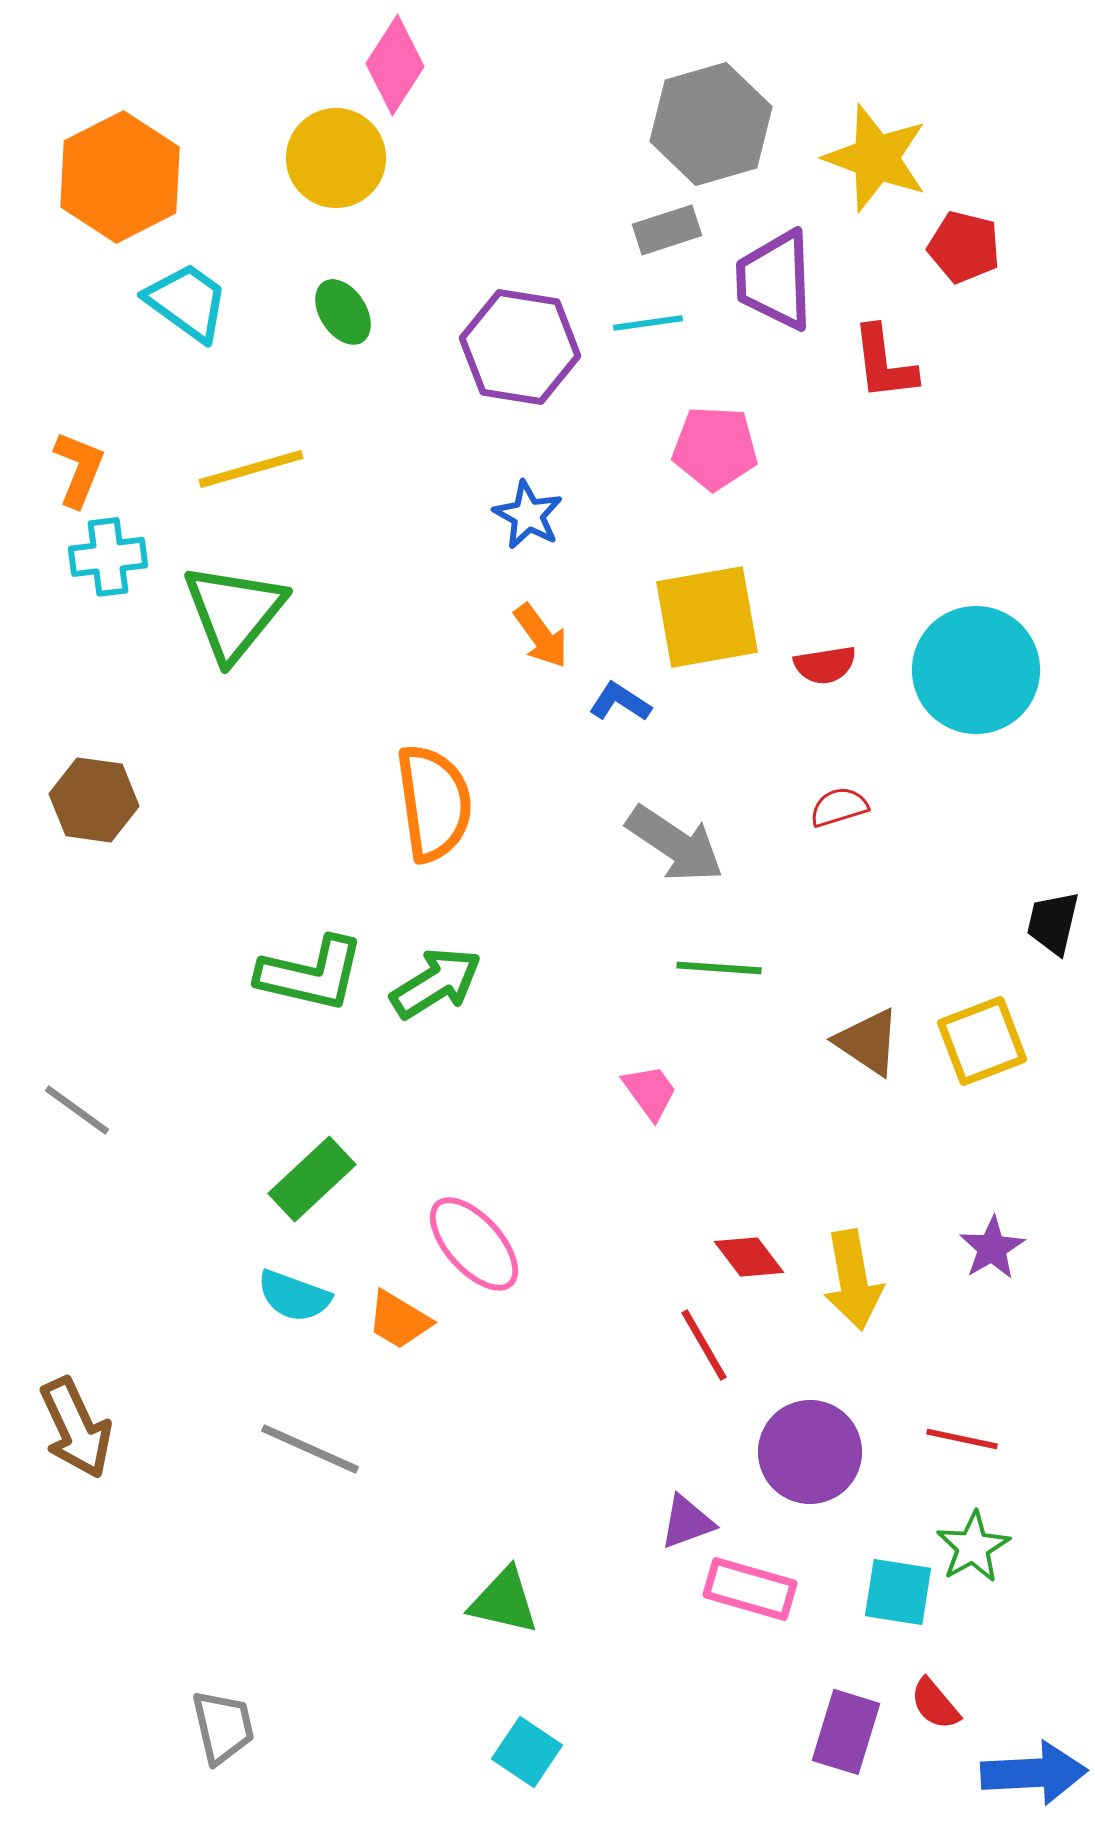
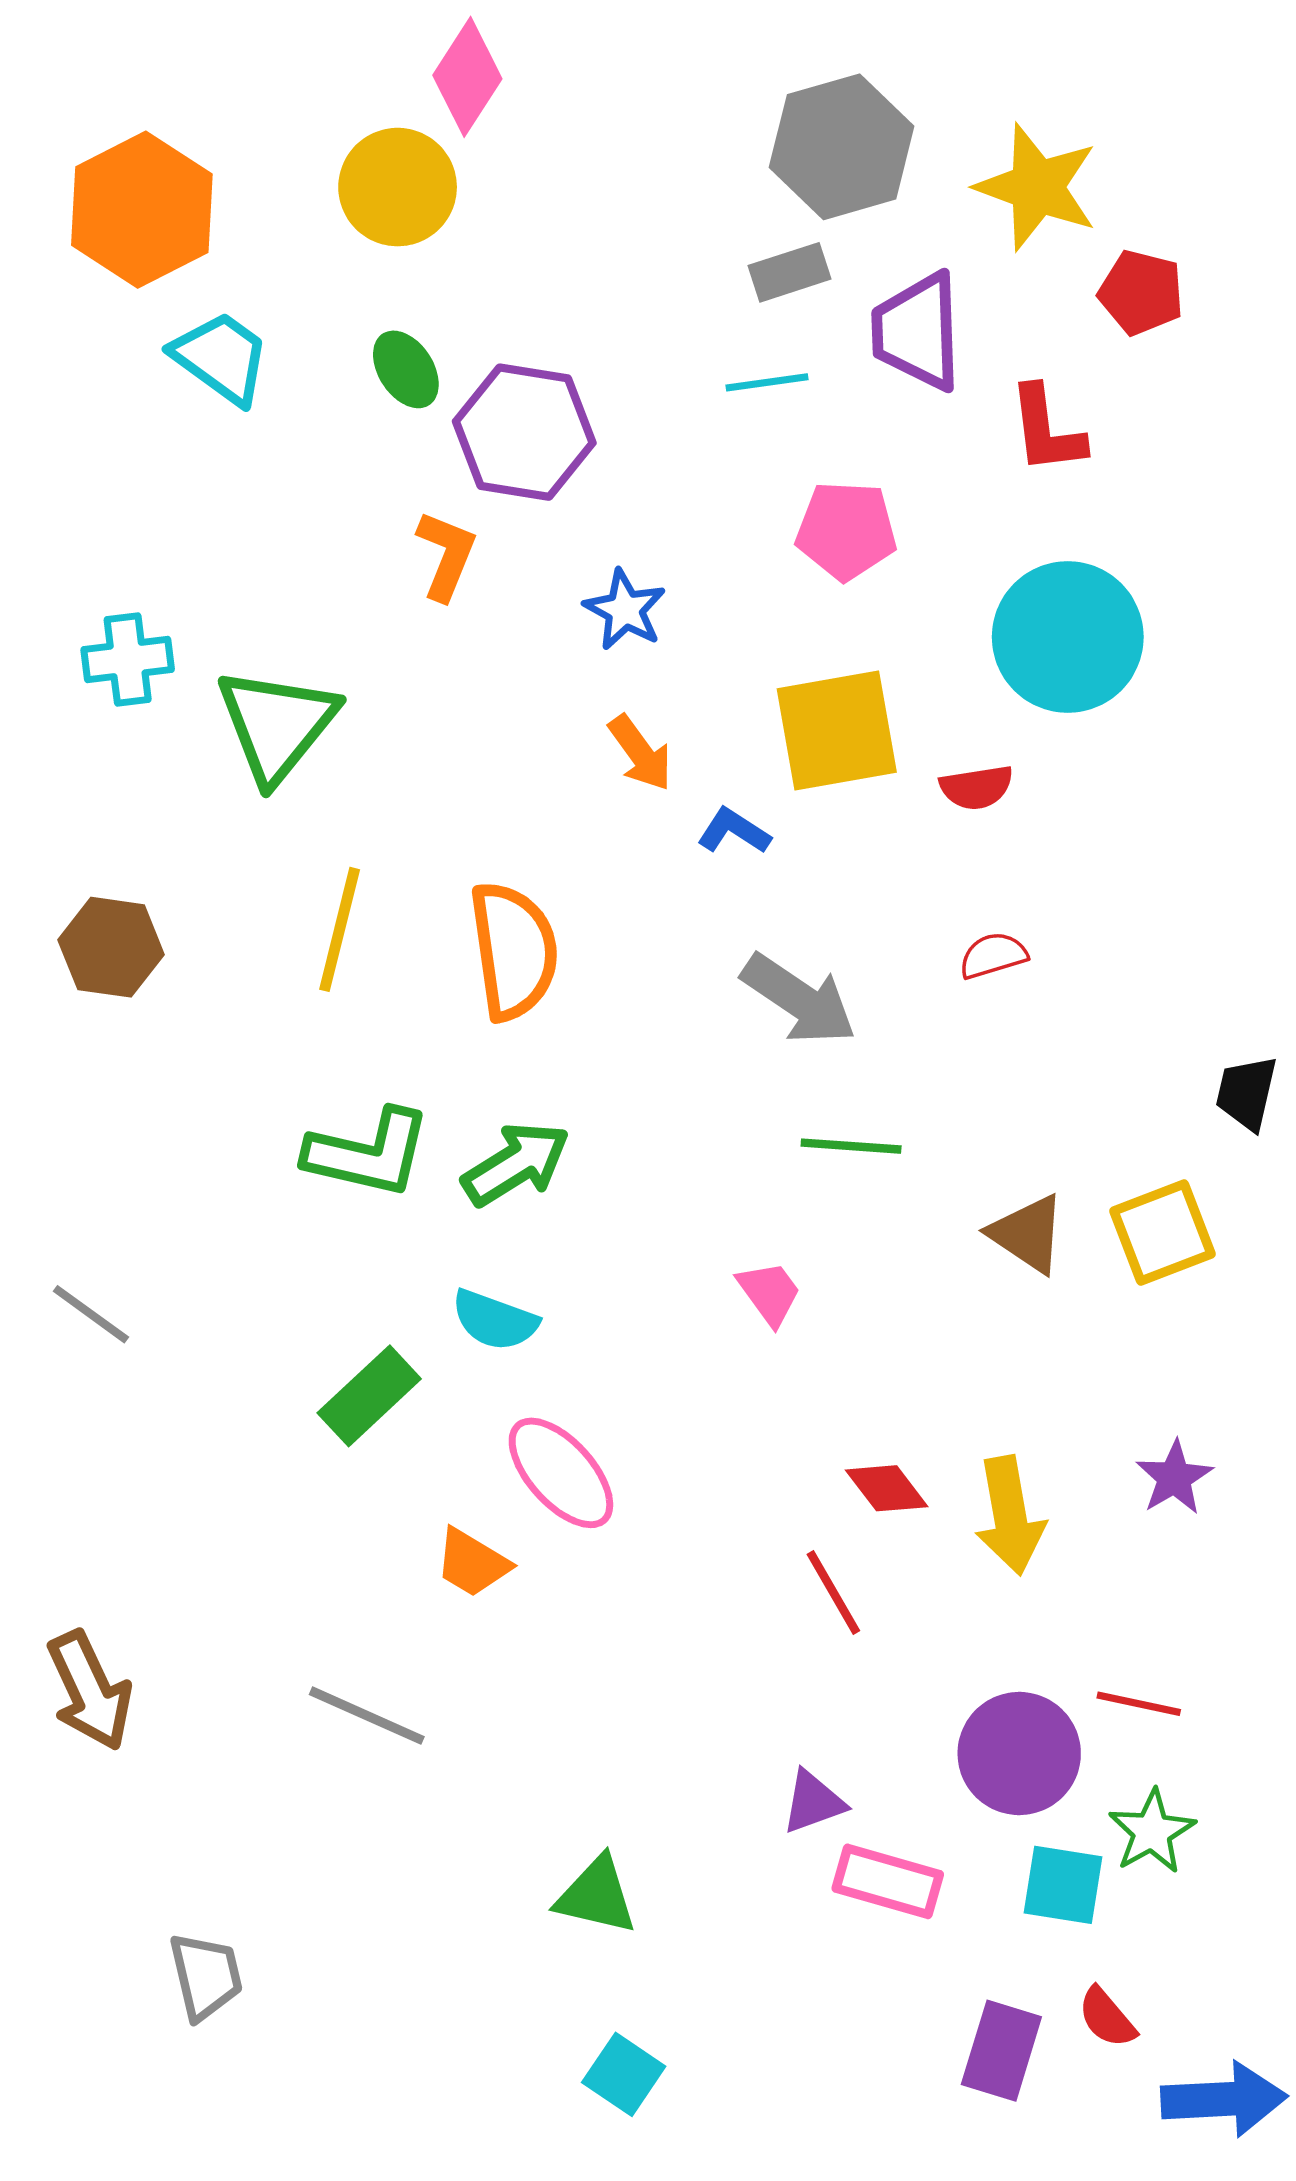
purple hexagon: (520, 347) -> (524, 432), moved
orange L-shape: (79, 469) -> (446, 555), moved
yellow line: (251, 469) -> (340, 929), moved, turned -60
cyan circle: (976, 670) -> (1068, 637), moved
cyan semicircle: (294, 1296) -> (495, 1320), moved
purple circle: (810, 1452) -> (1019, 1754), moved
gray trapezoid: (223, 1727) -> (206, 1976), moved

